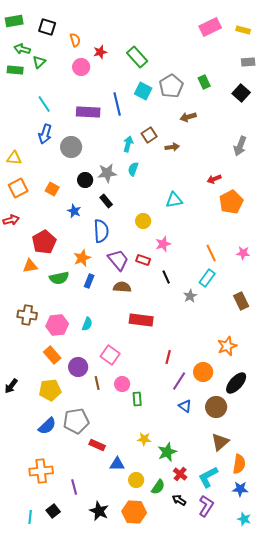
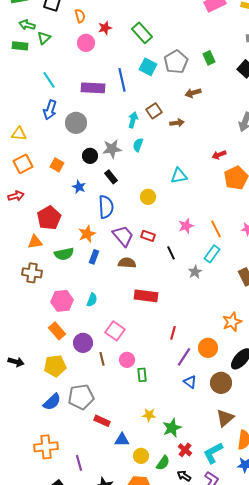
pink star: (163, 244) -> (186, 226), moved
brown cross: (27, 315) -> (32, 273), moved
black arrow: (11, 386) -> (16, 362), turned -112

